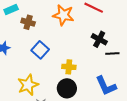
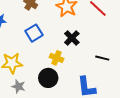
black cross: (99, 39) -> (72, 38), moved

